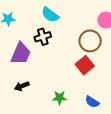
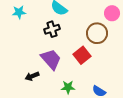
purple trapezoid: (21, 54) -> (51, 59), moved, turned -65
red square: (85, 65) -> (82, 55), moved

